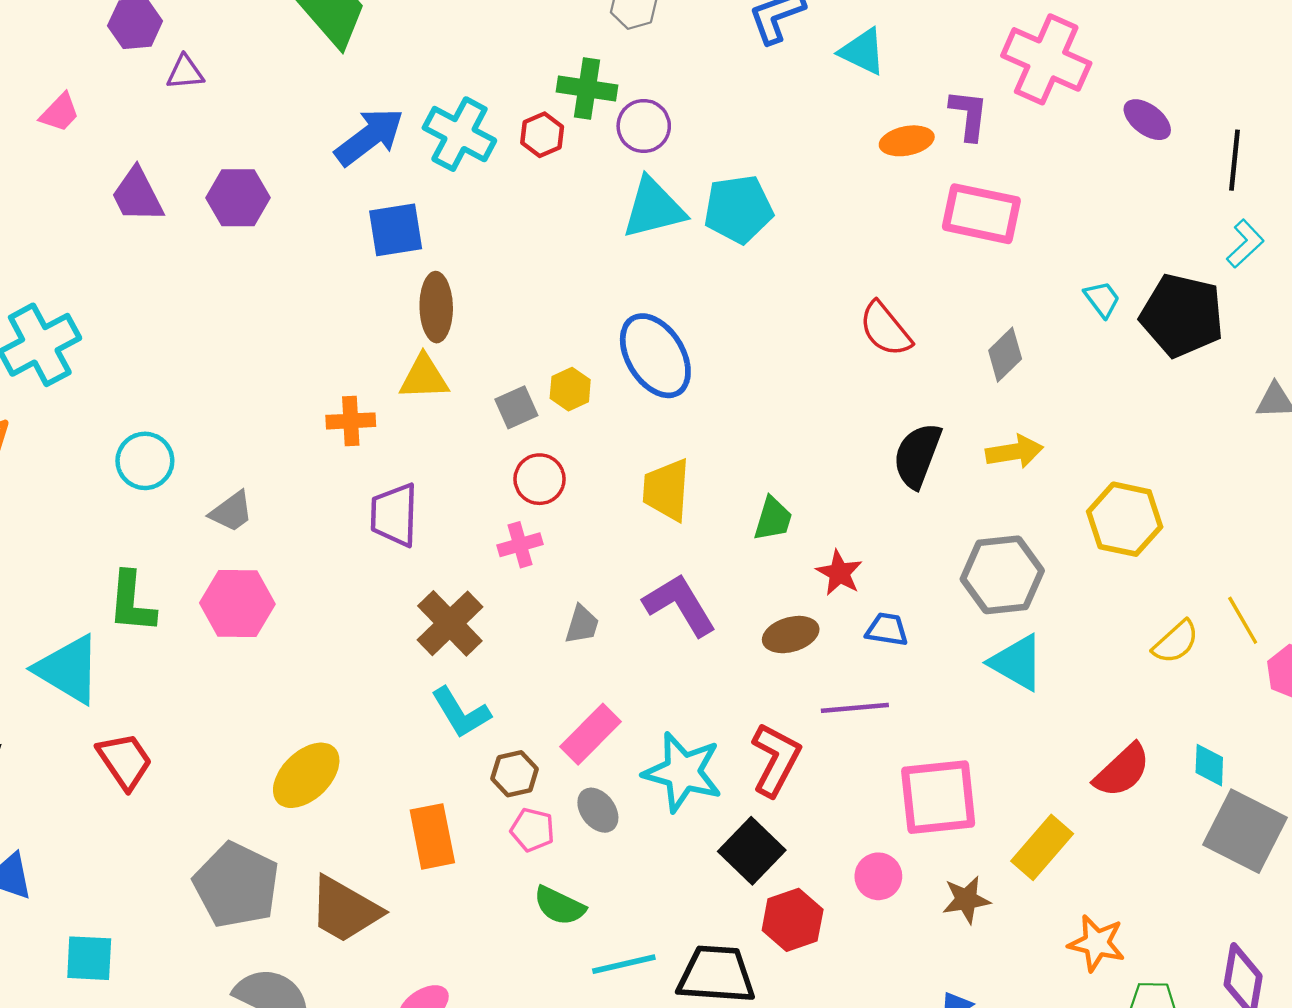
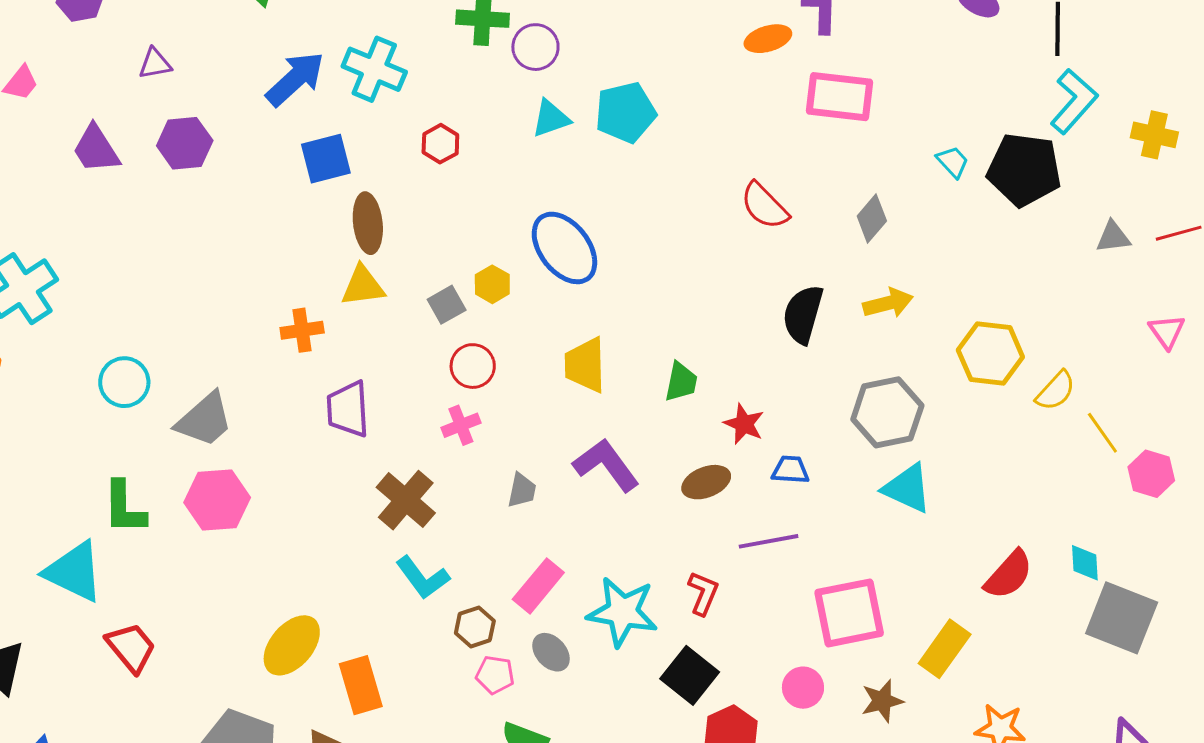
purple triangle: (185, 72) -> (155, 64), moved
red hexagon: (542, 135) -> (440, 144), moved
cyan triangle: (654, 208) -> (551, 118), size x0.7
cyan L-shape: (1245, 244) -> (1074, 101), size x1.5
gray trapezoid: (231, 512) -> (205, 420), size x1.5
yellow semicircle: (1176, 642) -> (1056, 391), moved
red L-shape: (776, 760) -> (703, 593), size x0.7
orange rectangle: (432, 836) -> (361, 685), moved

